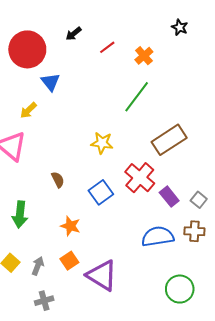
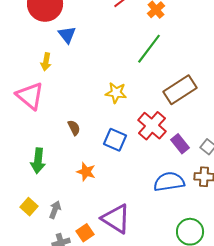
yellow arrow: (28, 110) -> (46, 62), turned -36
blue square: (101, 192) -> (115, 140), turned -30
orange square: (69, 261) -> (85, 233), moved

